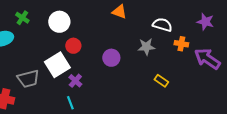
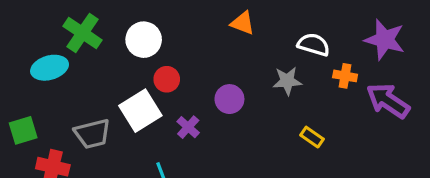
green cross: (22, 18) -> (83, 33), size x1.6
purple star: (205, 22) -> (385, 40), size x1.4
purple cross: (75, 81) -> (188, 127), moved

